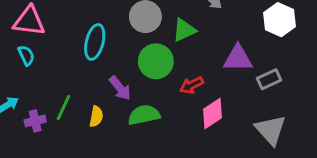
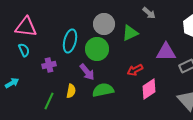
green circle: (156, 61) -> (97, 49), moved
green line: (63, 108) -> (49, 101), moved
purple cross: (35, 121) -> (49, 65), moved

